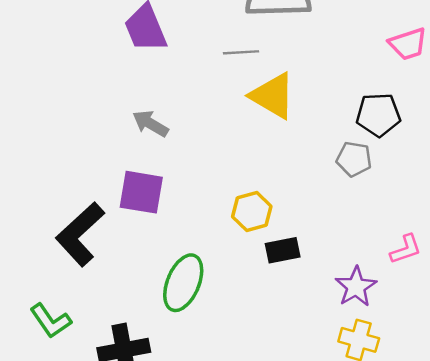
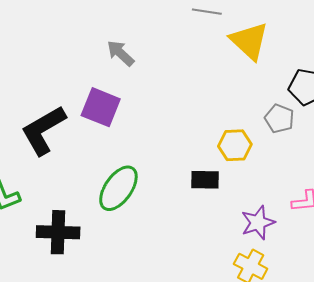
yellow triangle: (273, 96) -> (249, 41), moved
yellow hexagon: (252, 211) -> (235, 145), moved

